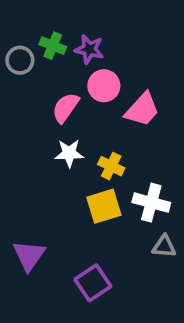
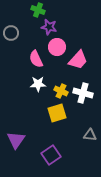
green cross: (53, 46) -> (38, 10), moved
pink semicircle: (66, 108) -> (36, 59), turned -60
white cross: (151, 203) -> (83, 93), moved

